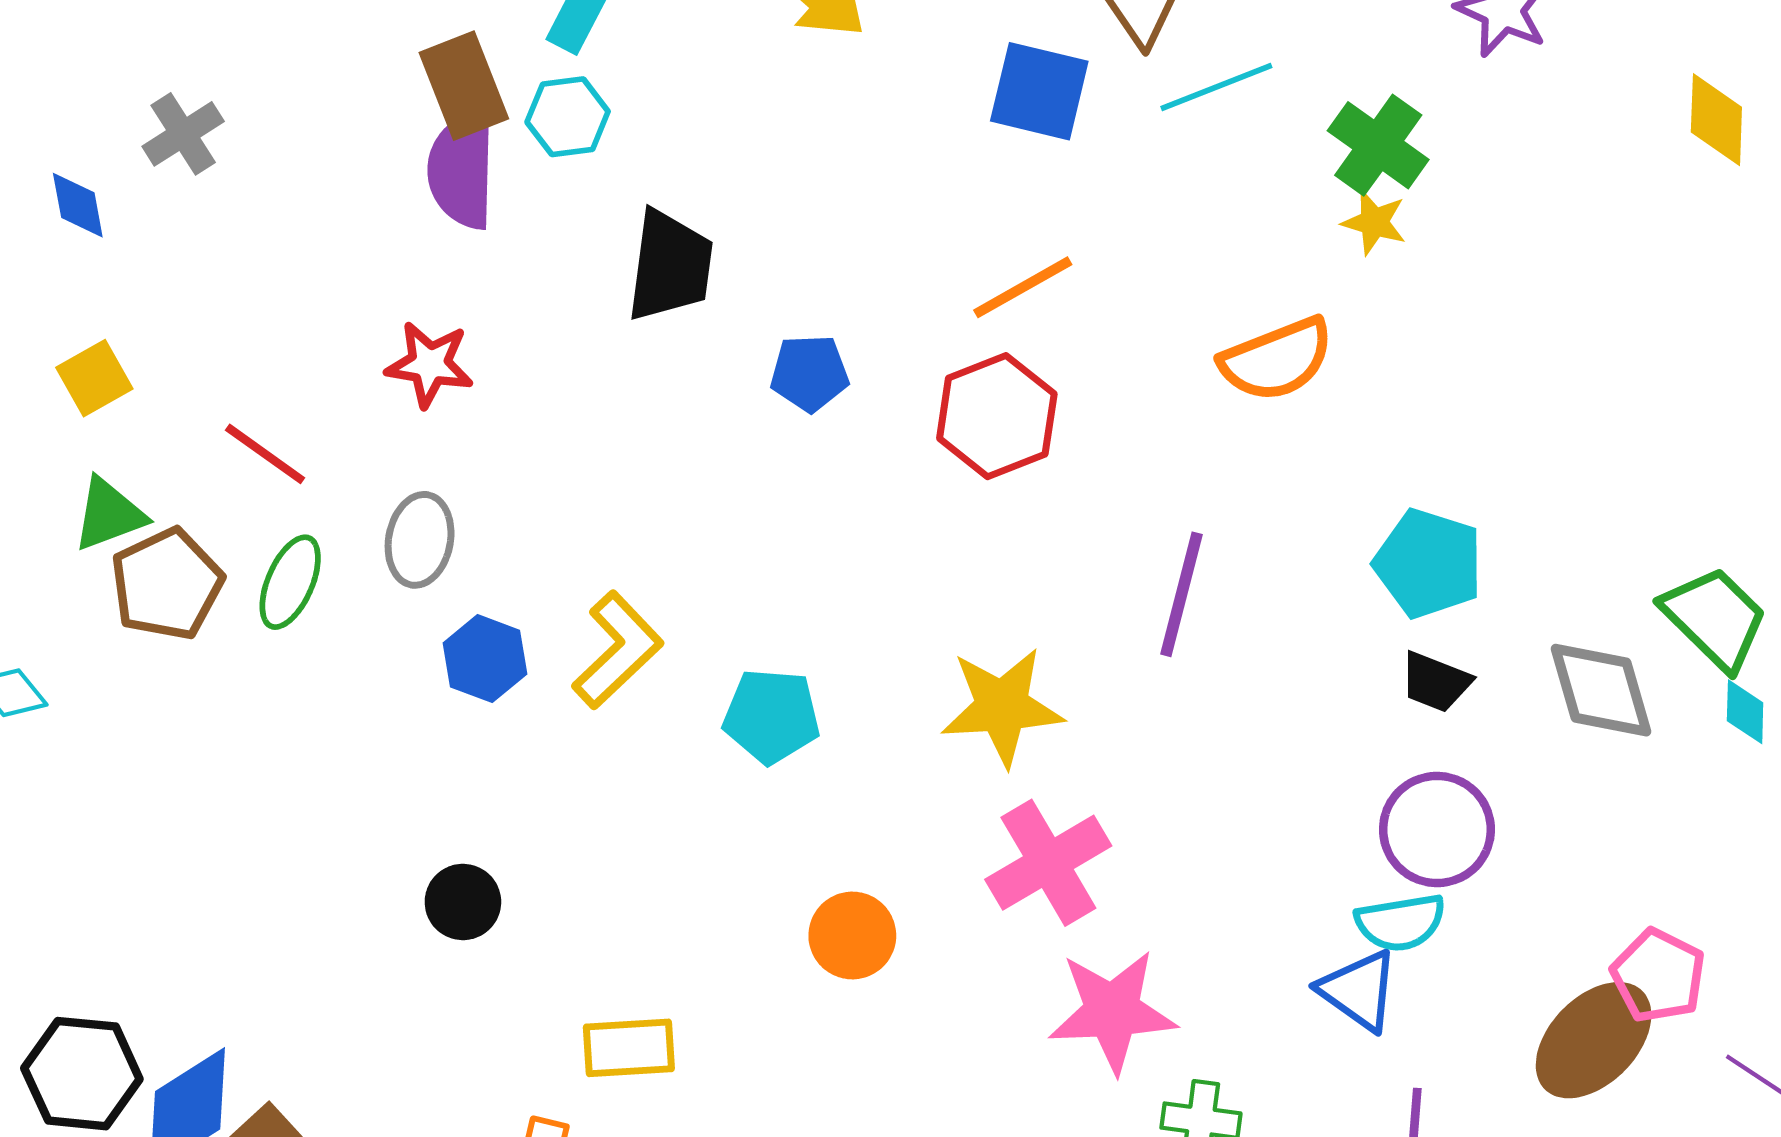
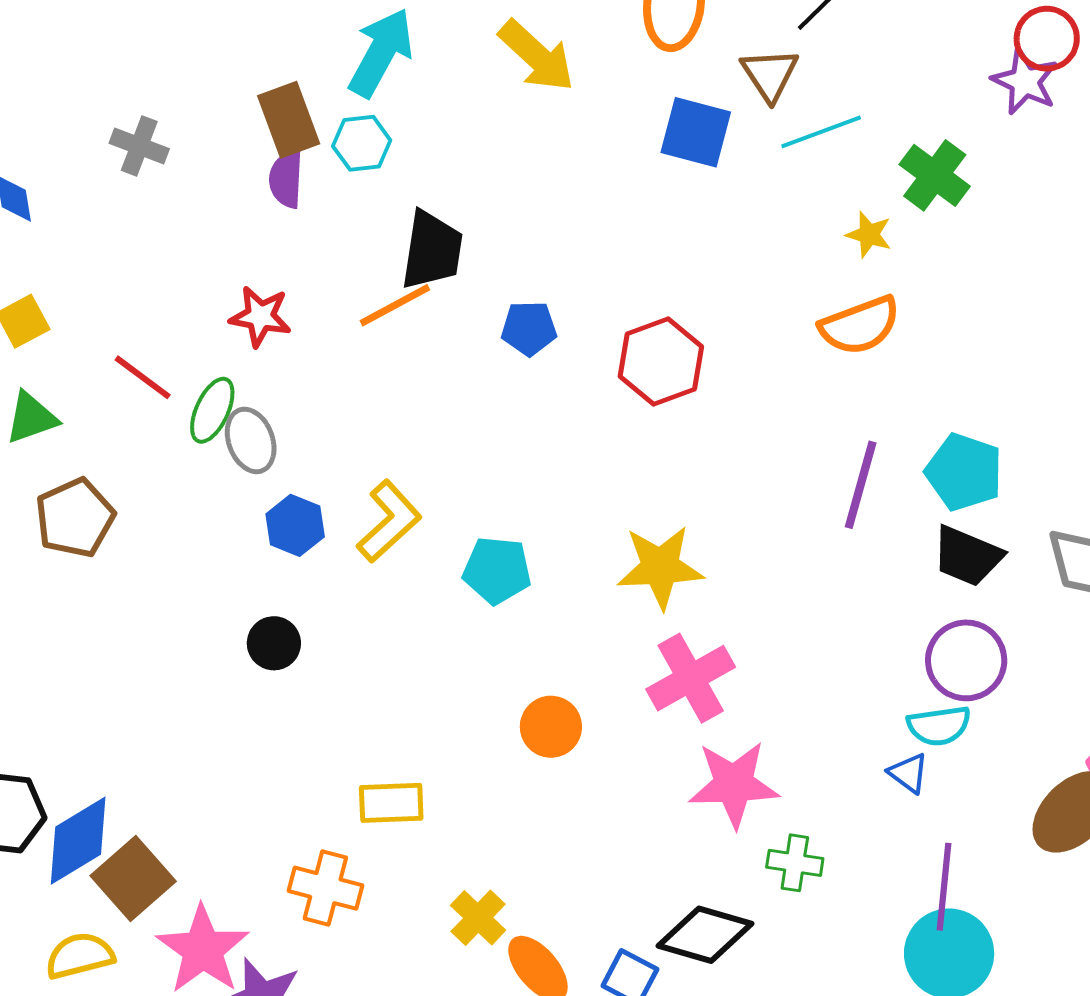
gray cross: (183, 134) -> (139, 146), moved, turned -38
purple semicircle: (462, 170) -> (286, 179), size x0.7
yellow star: (1374, 222) -> (869, 235), moved
orange line: (1023, 287) -> (395, 305), moved
gray ellipse: (420, 540) -> (251, 440), turned -32
green ellipse: (290, 582) -> (212, 410), moved
brown pentagon: (167, 584) -> (75, 518), moved
purple line: (1181, 594) -> (861, 485), moved
black trapezoid: (1436, 682) -> (967, 556), size x1.4
black circle: (463, 902) -> (274, 643), moved
blue triangle: (1359, 990) -> (908, 773), size x0.7

